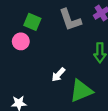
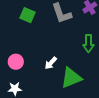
pink circle: (21, 41) -> (16, 62), moved

